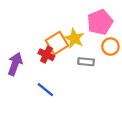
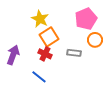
yellow star: (74, 38) -> (40, 19), moved
red cross: (46, 55) -> (45, 54), moved

